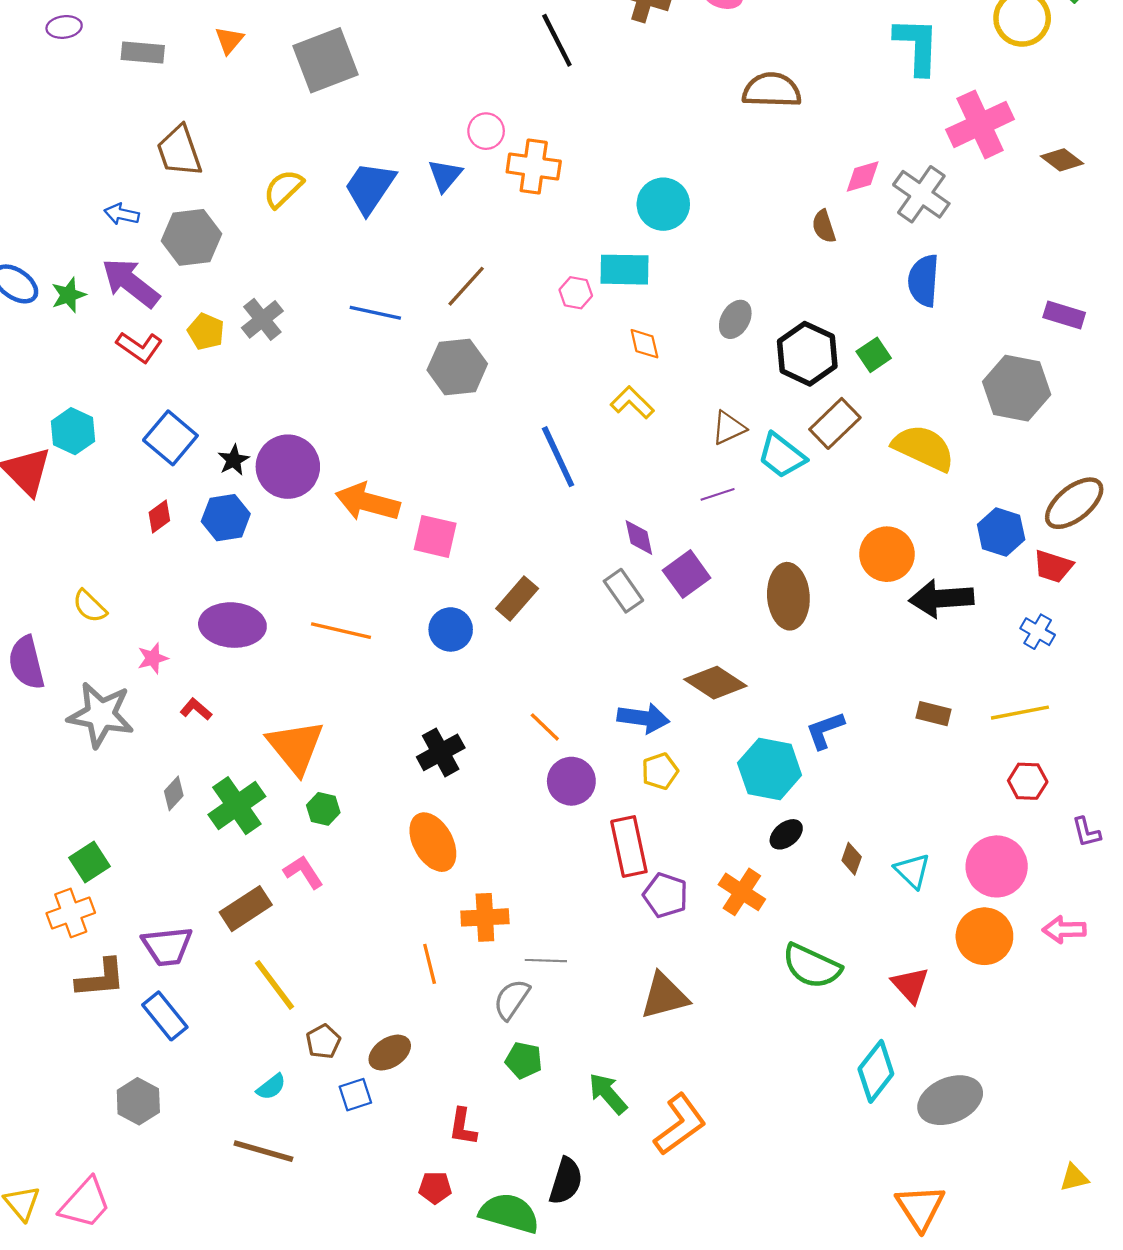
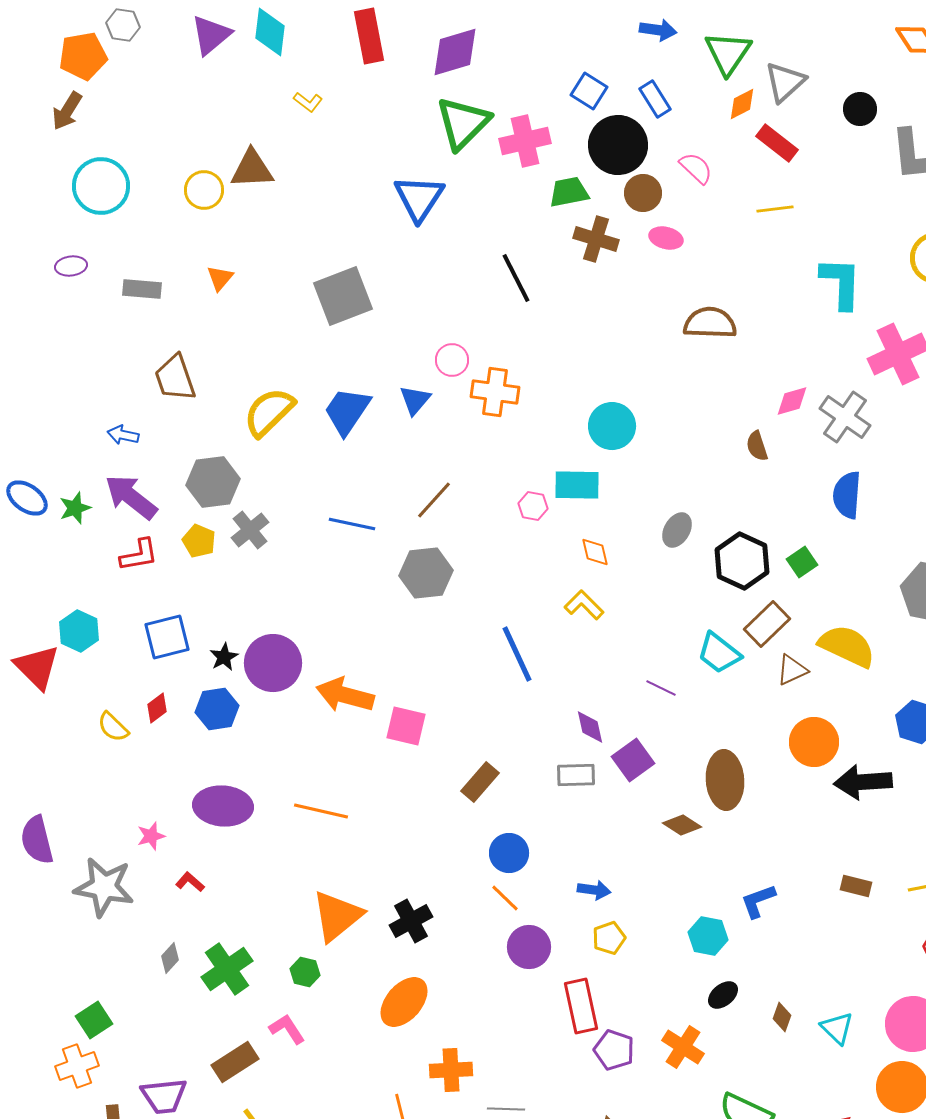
gray square: (325, 60) -> (343, 296), moved
yellow semicircle: (283, 189) -> (269, 412), size x1.4
gray hexagon: (191, 237) -> (213, 482), moved
red L-shape: (139, 347) -> (139, 555), turned -45
brown triangle: (729, 428) -> (792, 670), moved
blue square: (170, 438) -> (167, 637), turned 36
purple line: (718, 494) -> (661, 688), turned 44
gray rectangle: (623, 591) -> (576, 775), turned -57
yellow semicircle: (90, 606) -> (113, 727), moved
blue circle: (451, 629) -> (509, 853), moved
brown diamond: (715, 683) -> (682, 825), moved, size x0.7
blue arrow: (643, 718) -> (594, 890), size x0.7
orange triangle: (296, 747) -> (337, 916), moved, turned 30
cyan hexagon: (770, 769) -> (708, 936), size x0.7
orange ellipse: (433, 842) -> (404, 1002), turned 70

